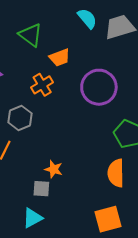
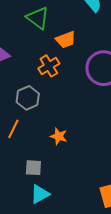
orange star: (54, 169) -> (59, 136), moved
gray square: (41, 189) -> (33, 168), moved

